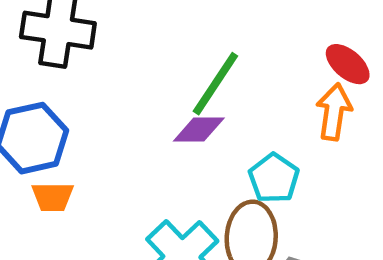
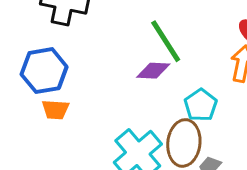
green line: (215, 84) -> (166, 41), turned -69

